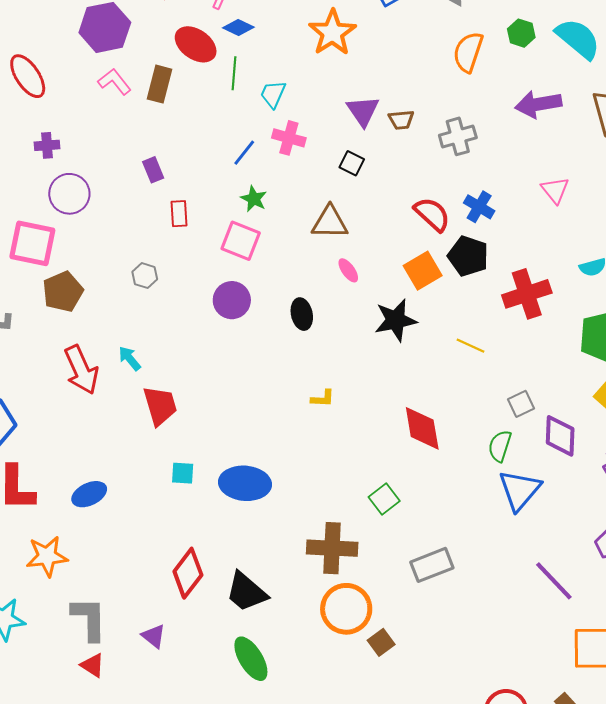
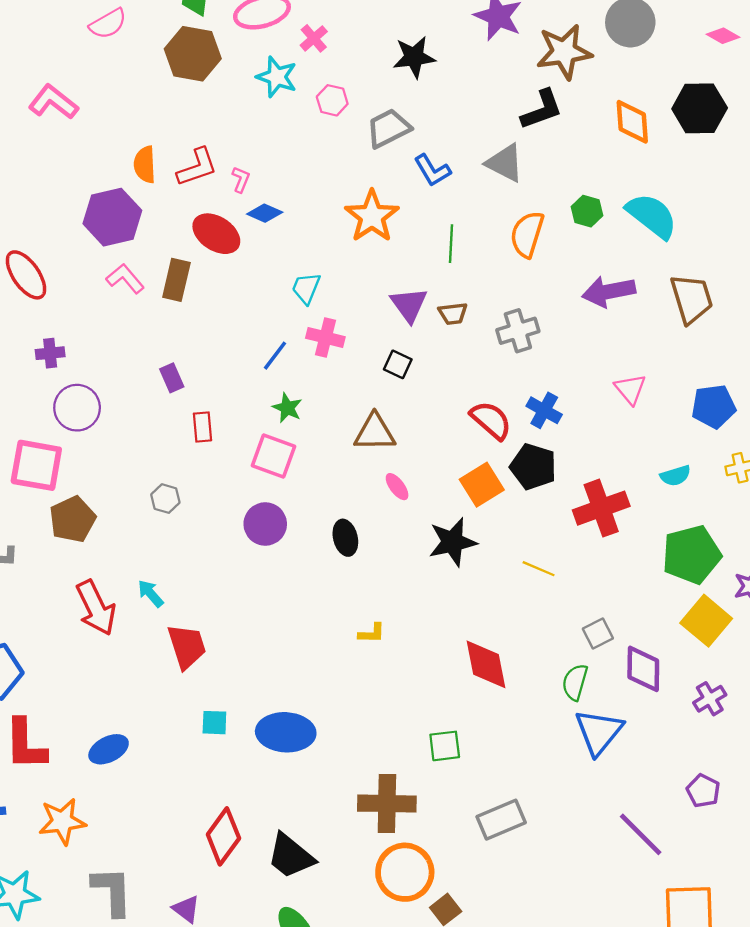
green line: (234, 73) -> (451, 244), moved
green square: (384, 499) -> (445, 746), turned 32

